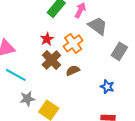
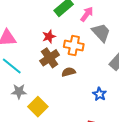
orange cross: (73, 43) -> (74, 45), turned 36

